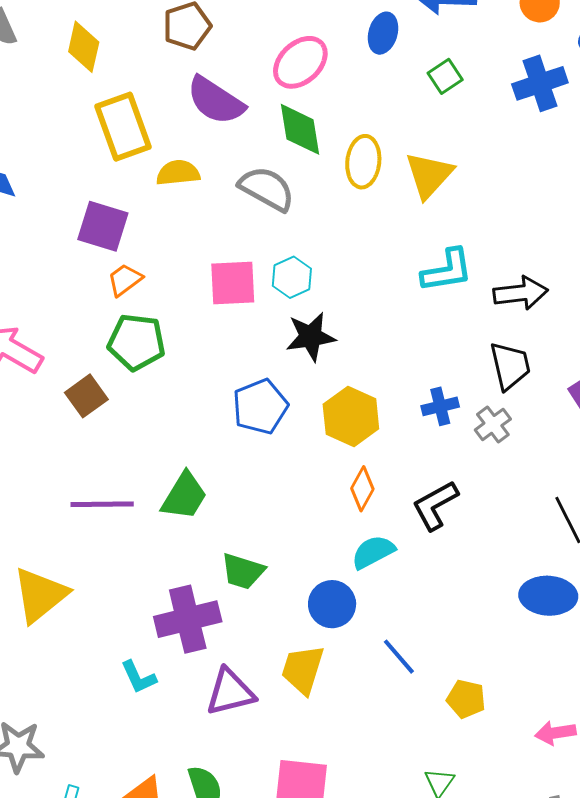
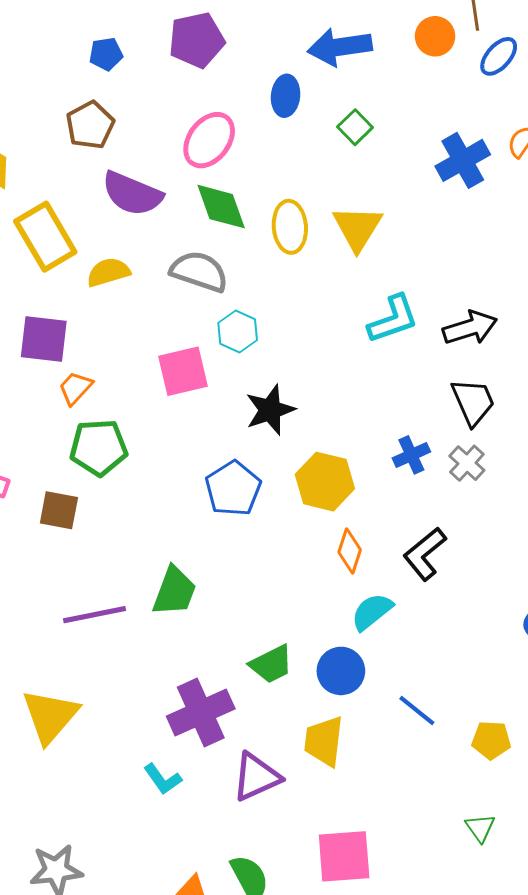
blue cross: (540, 83) -> (463, 160), moved
cyan hexagon: (292, 277) -> (238, 331), moved
brown square: (86, 396) -> (59, 510), turned -33
green trapezoid: (243, 571) -> (271, 664), moved, turned -33

